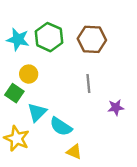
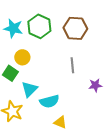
cyan semicircle: (61, 127) -> (49, 101), turned -48

